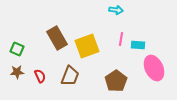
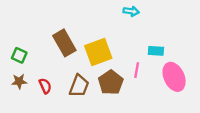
pink line: (121, 39) -> (137, 70), moved
brown pentagon: (116, 81) -> (111, 82), moved

